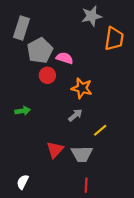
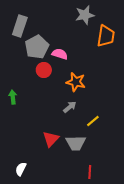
green arrow: (23, 111) -> (13, 97), moved, turned -88
red line: (86, 185) -> (90, 172), moved

